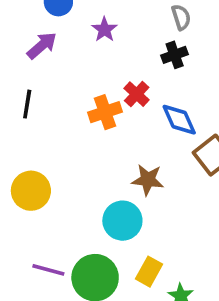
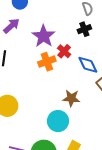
purple star: (104, 30) -> (44, 36), moved, size x1.6

